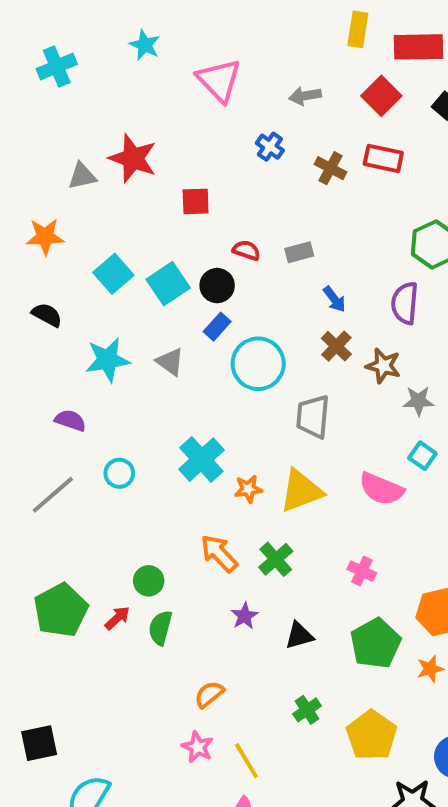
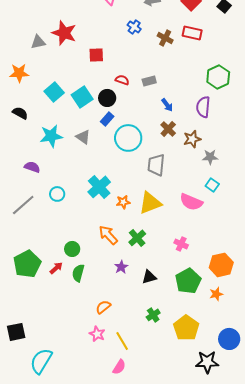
brown star: (383, 366) -> (192, 139), turned -30

